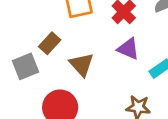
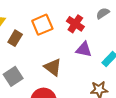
brown rectangle: (50, 43) -> (15, 38), moved

